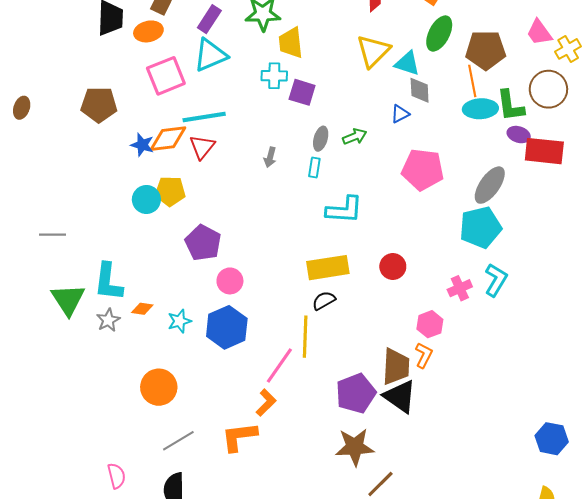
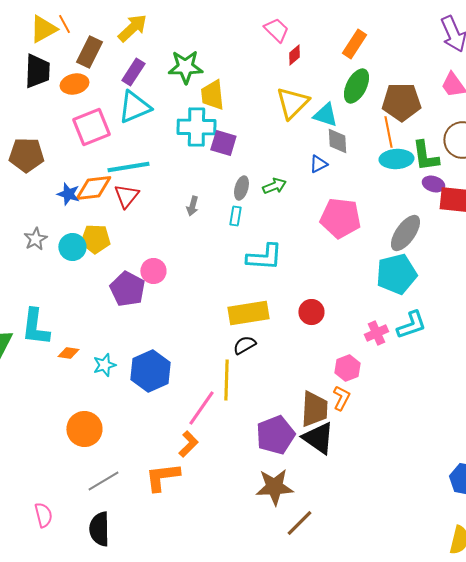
cyan cross: (274, 76) -> (196, 127), size x1.5
cyan L-shape: (496, 280) -> (411, 325), turned 40
pink circle: (230, 281) -> (153, 271), moved
gray star: (108, 320) -> (35, 239), moved

